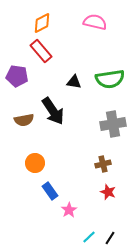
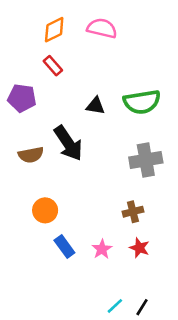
pink semicircle: (95, 22) -> (102, 28), moved
red rectangle: (41, 51) -> (53, 66), size x0.7
pink star: (69, 210) -> (102, 249), moved

